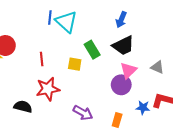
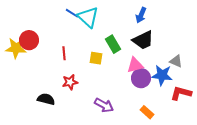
blue line: (50, 18) -> (72, 13), turned -64
pink triangle: (128, 70) -> (135, 65), moved, turned 30
red star: (48, 89) -> (70, 82), size x0.7
blue star: (143, 108) -> (162, 75), moved, size x1.5
orange rectangle: (117, 120) -> (147, 112), moved, turned -64

